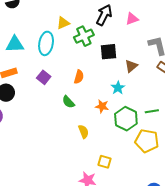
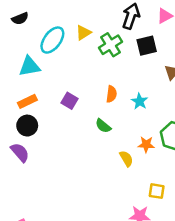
cyan ellipse: (46, 43) -> (52, 40), moved, turned 35
black square: (109, 52) -> (147, 46), moved
cyan star: (118, 88) -> (139, 101), moved
orange star: (102, 106) -> (146, 144), moved

